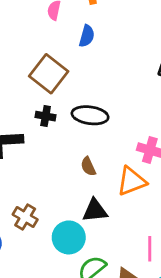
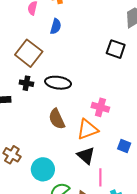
brown semicircle: (88, 166) -> (57, 119), size x1.5
black triangle: (95, 211) -> (86, 156), moved, turned 48

